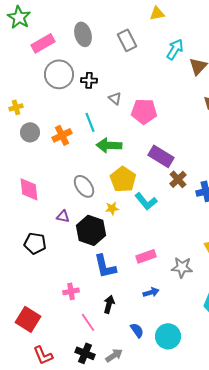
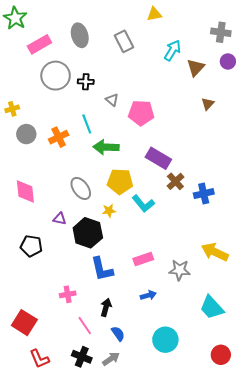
yellow pentagon: (123, 179) -> (120, 181), turned -30
blue semicircle: (137, 330) -> (118, 334), moved

